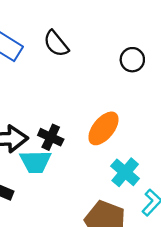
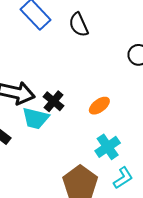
orange ellipse: (103, 128) -> (99, 106), size x0.7

